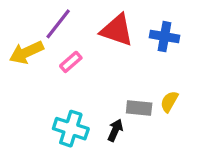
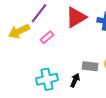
red triangle: (117, 30) -> (76, 17), turned -50
cyan cross: (71, 129) -> (47, 79), turned -30

